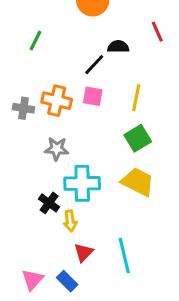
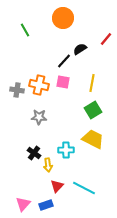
red line: (157, 32) -> (106, 39), turned 64
green line: (36, 41) -> (25, 30), moved, turned -56
black semicircle: (118, 47) -> (80, 49), turned -32
cyan cross: (82, 183) -> (66, 150), moved, size x0.7
cyan line: (124, 256) -> (84, 188), turned -50
blue rectangle: (67, 281) -> (46, 205), turned -64

